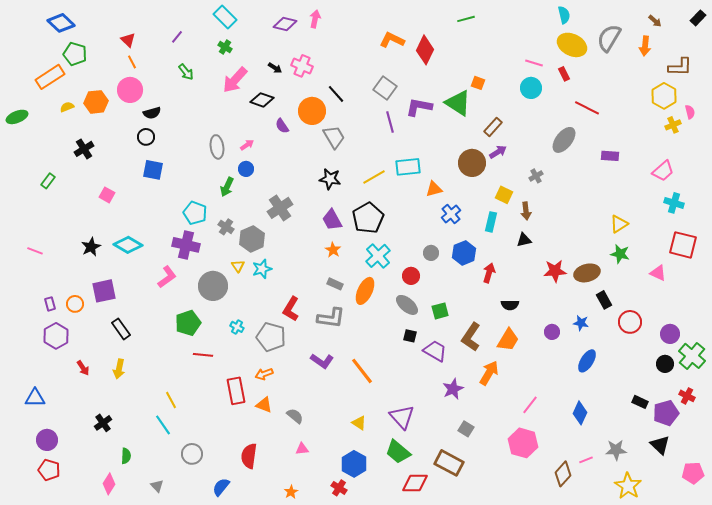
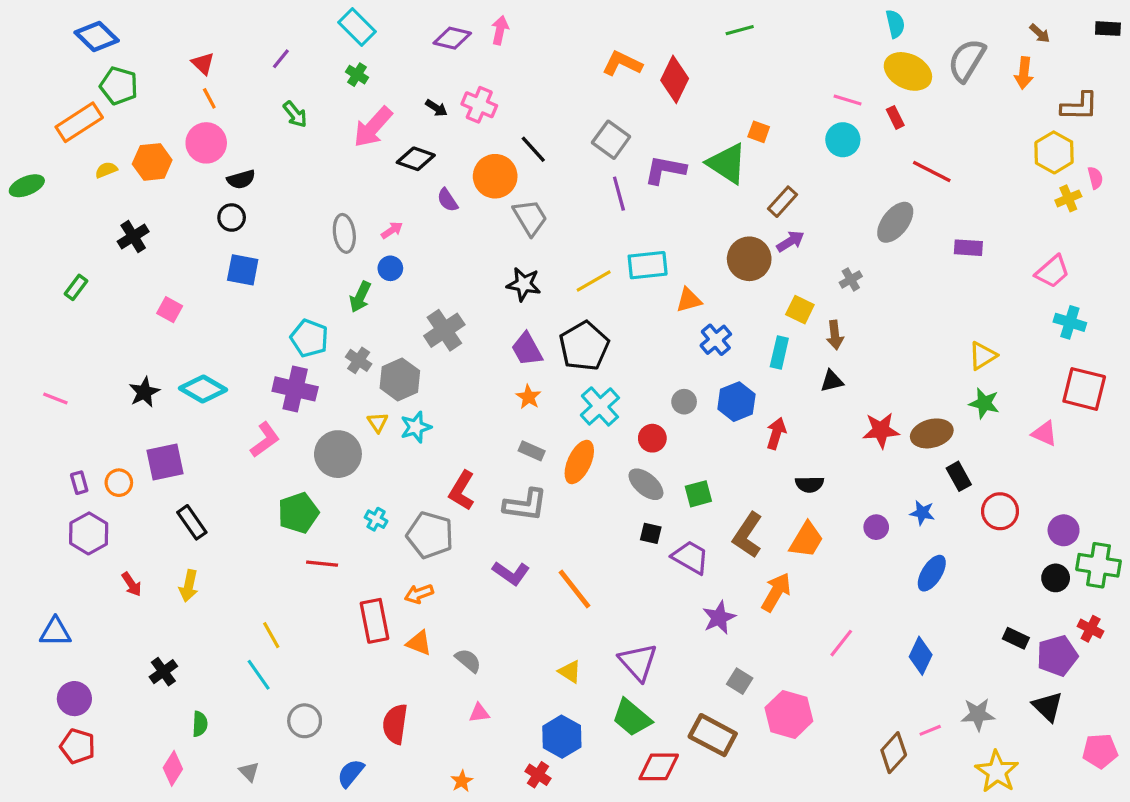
black rectangle: (698, 18) -> (1108, 29), turned 49
green cross: (692, 356) -> (1098, 565), turned -32
pink hexagon: (523, 443) -> (789, 714), moved

